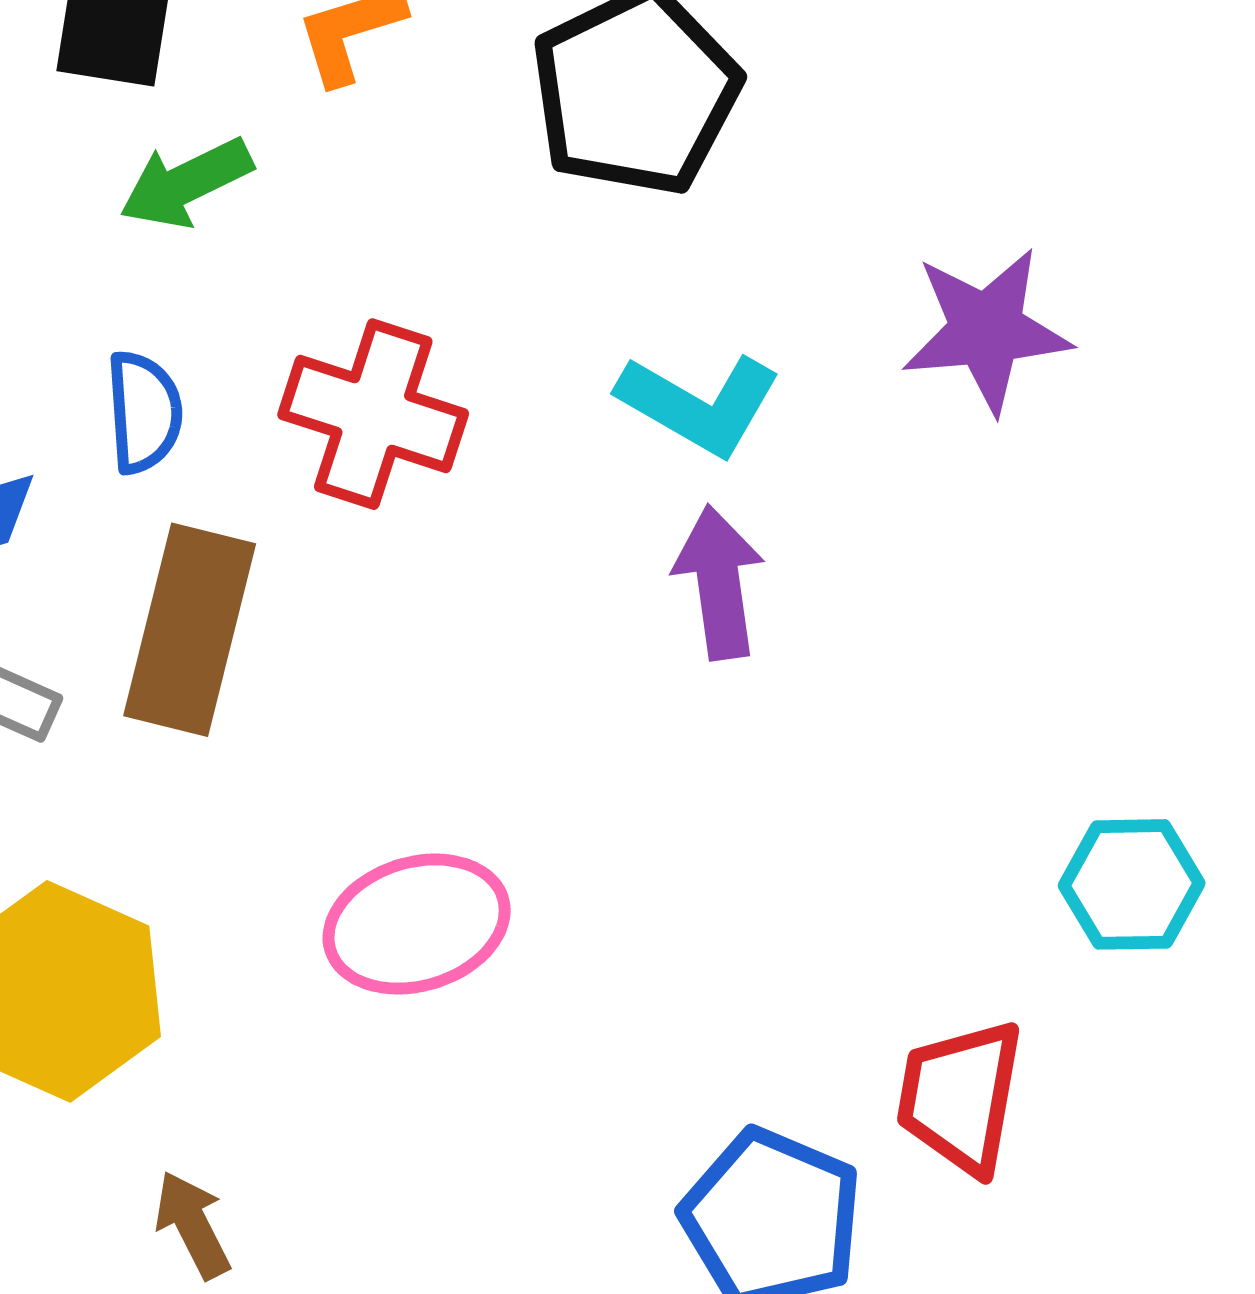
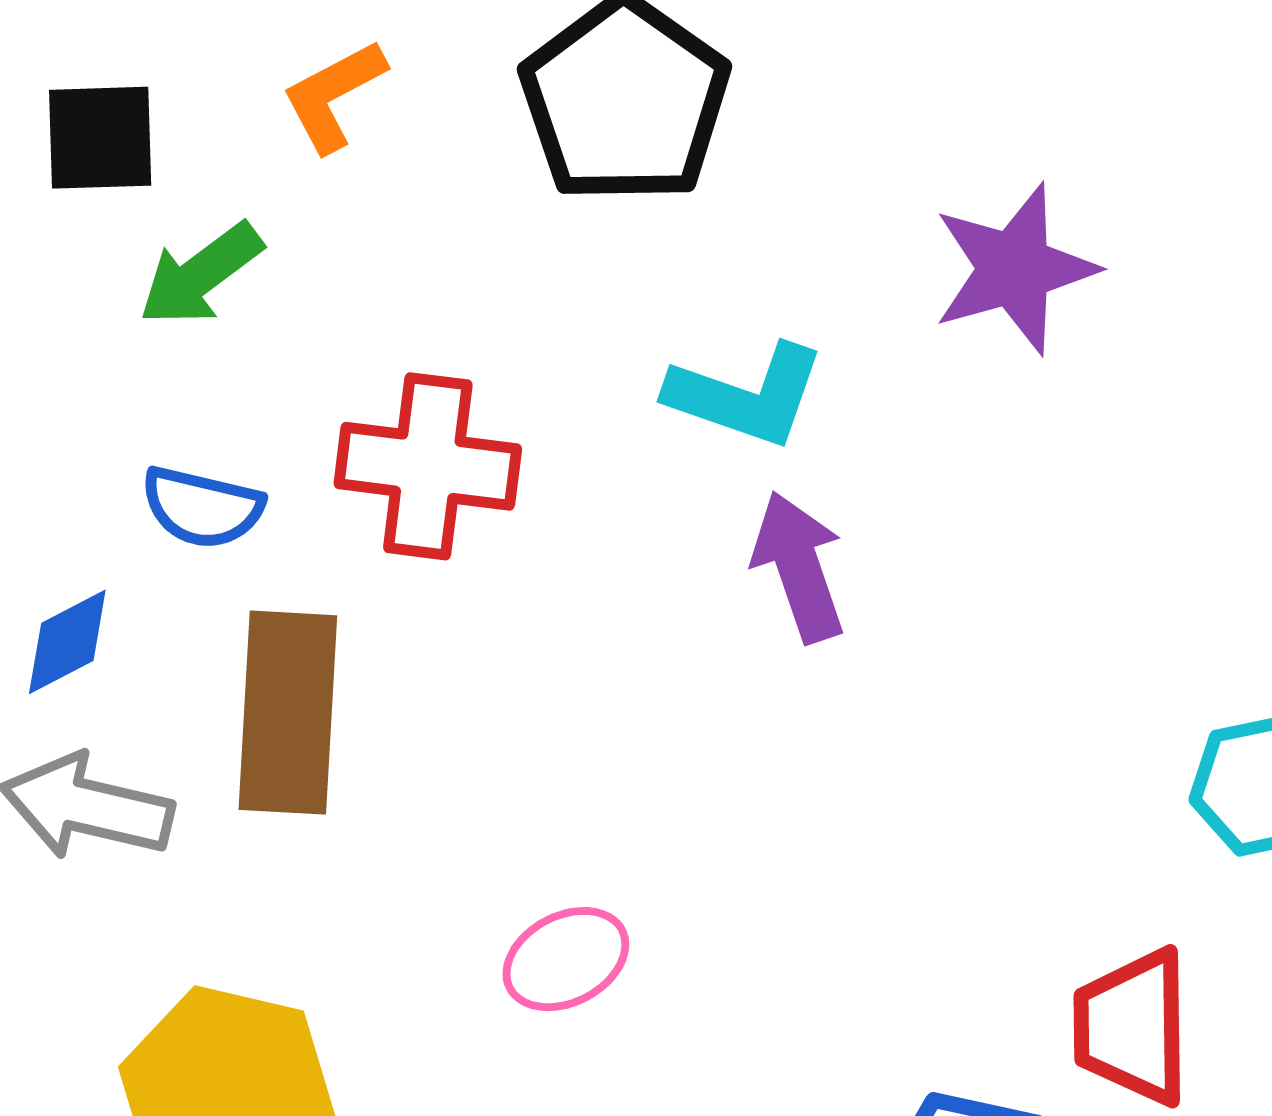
blue semicircle: (144, 412) -> (202, 507), turned 118
pink ellipse: (417, 924) -> (566, 959), size x0.7

